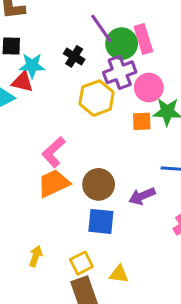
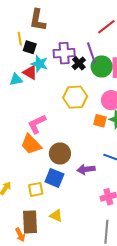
black cross: (74, 56) -> (79, 63), moved
purple cross: (120, 72) -> (64, 53), moved
orange trapezoid: (54, 183) -> (31, 144), turned -125
yellow square: (81, 263) -> (36, 189), moved

